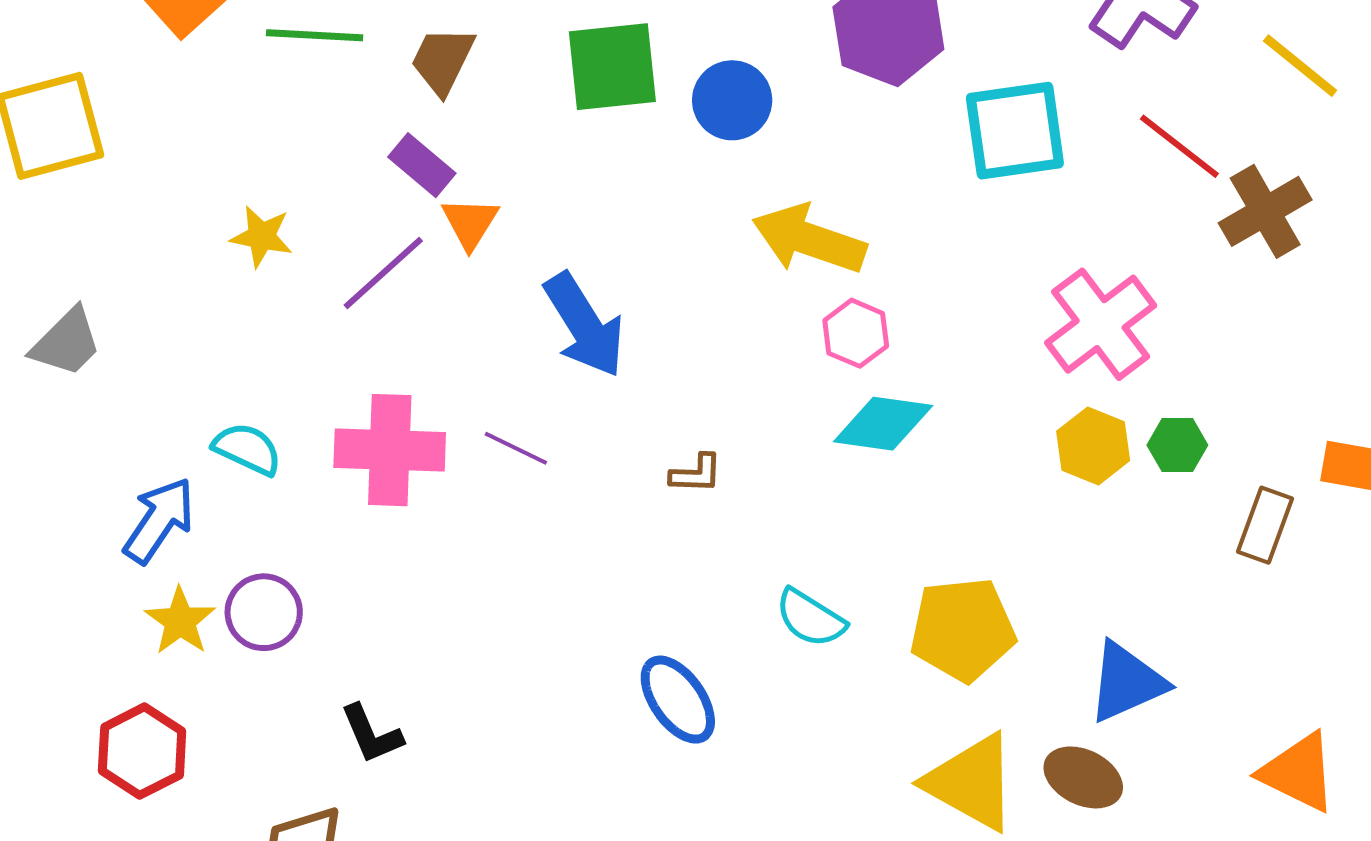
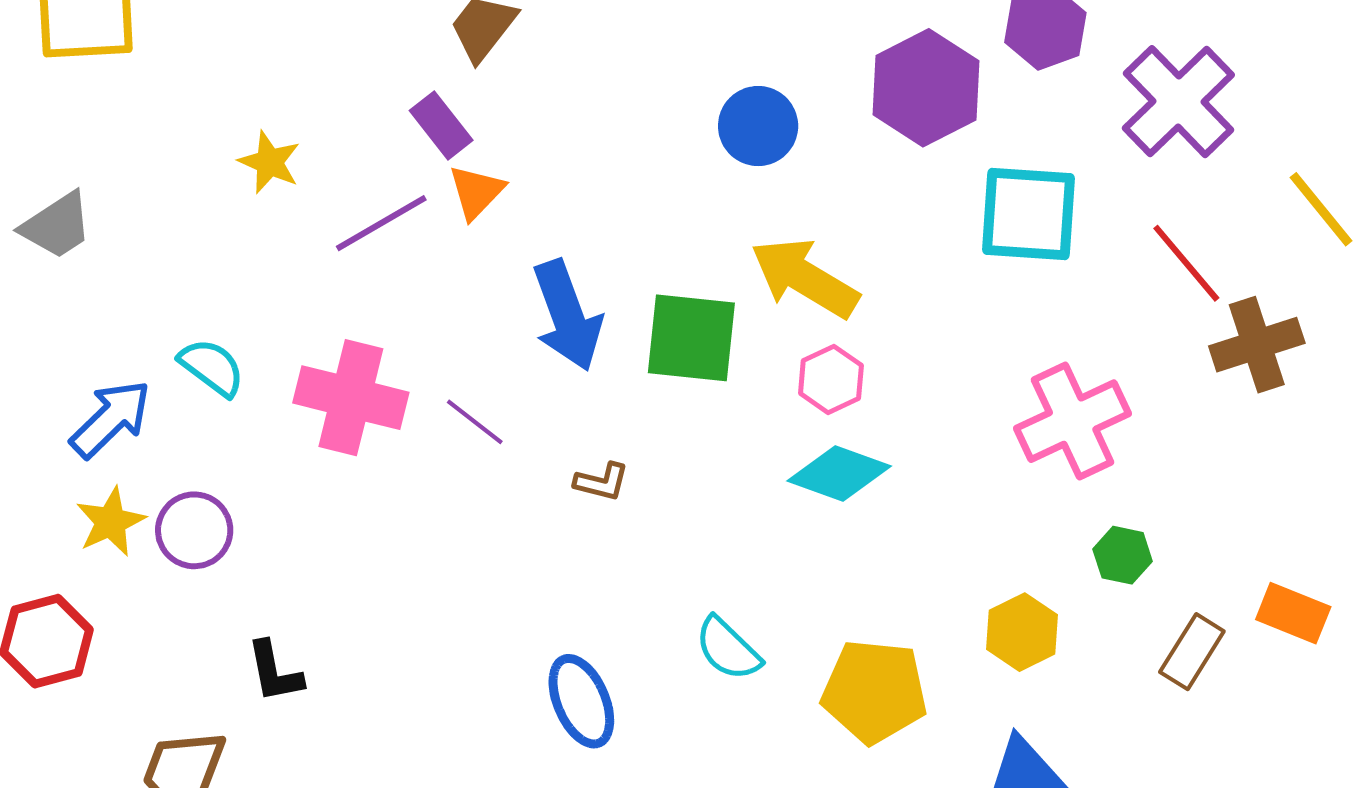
green square: (612, 67) -> (691, 338), moved
yellow hexagon: (1093, 446) -> (1022, 632), moved
brown L-shape: (696, 474) -> (602, 482), moved

